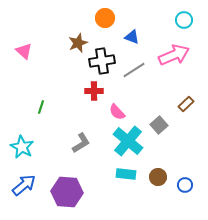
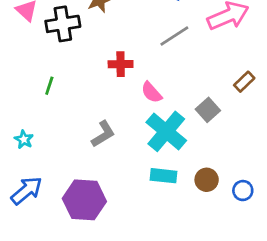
black cross: (102, 61) -> (63, 24), moved
cyan star: (22, 147) -> (24, 139), size x0.6

